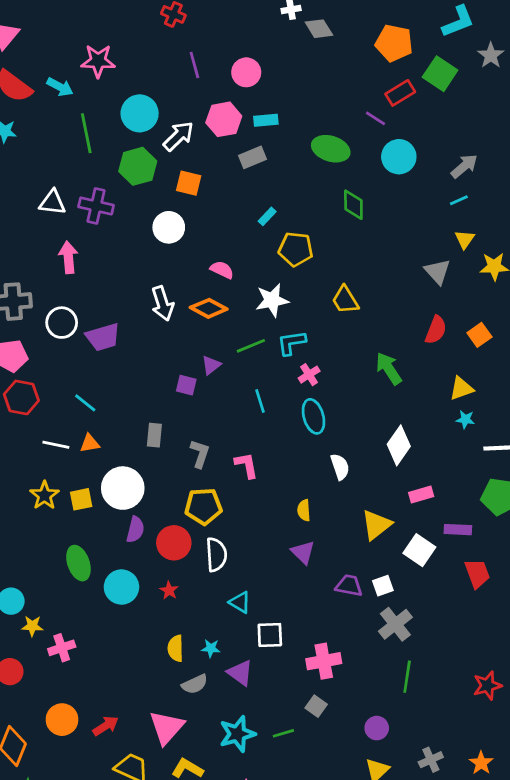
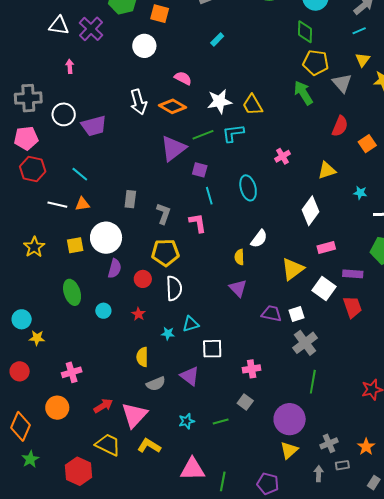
green diamond: (353, 205) -> (305, 32), moved
purple cross: (96, 206) -> (91, 29), turned 30
yellow pentagon: (296, 249) -> (316, 63), moved
pink arrow: (68, 257) -> (70, 66), size x0.6
yellow trapezoid: (345, 300) -> (252, 105), moved
orange square: (479, 335) -> (367, 144), moved
purple triangle: (211, 365) -> (173, 148), size x1.8
green arrow: (389, 369) -> (303, 93), moved
pink cross: (309, 375) -> (282, 156), moved
purple square: (186, 385) -> (200, 170), moved
yellow triangle: (461, 388) -> (327, 170), moved
cyan line: (260, 401) -> (209, 196), moved
white semicircle: (340, 467) -> (259, 239), moved, turned 54
yellow star: (44, 495) -> (34, 247), moved
red circle: (174, 543) -> (143, 279), size x0.7
red trapezoid: (477, 573) -> (352, 307), moved
cyan circle: (121, 587) -> (103, 311), size x0.6
cyan triangle: (240, 602) -> (191, 324), turned -48
pink cross: (62, 648) -> (72, 372), moved
cyan star: (211, 648) -> (168, 333), moved
pink cross: (324, 661) -> (252, 369), size x0.7
red arrow: (106, 726) -> (103, 406), moved
purple circle: (377, 728) -> (290, 419), size x1.8
cyan star: (237, 734) -> (187, 421), size x0.6

